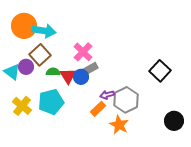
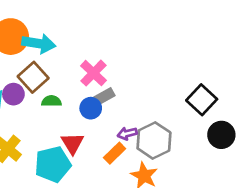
red triangle: (68, 76) -> (72, 143), moved
cyan pentagon: (51, 102) -> (53, 164), moved
black circle: (174, 121) -> (221, 135), moved

